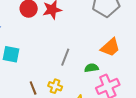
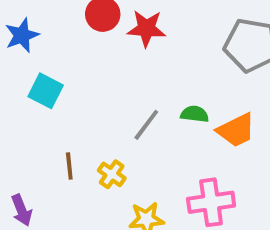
green semicircle: (91, 68) -> (195, 114), moved

